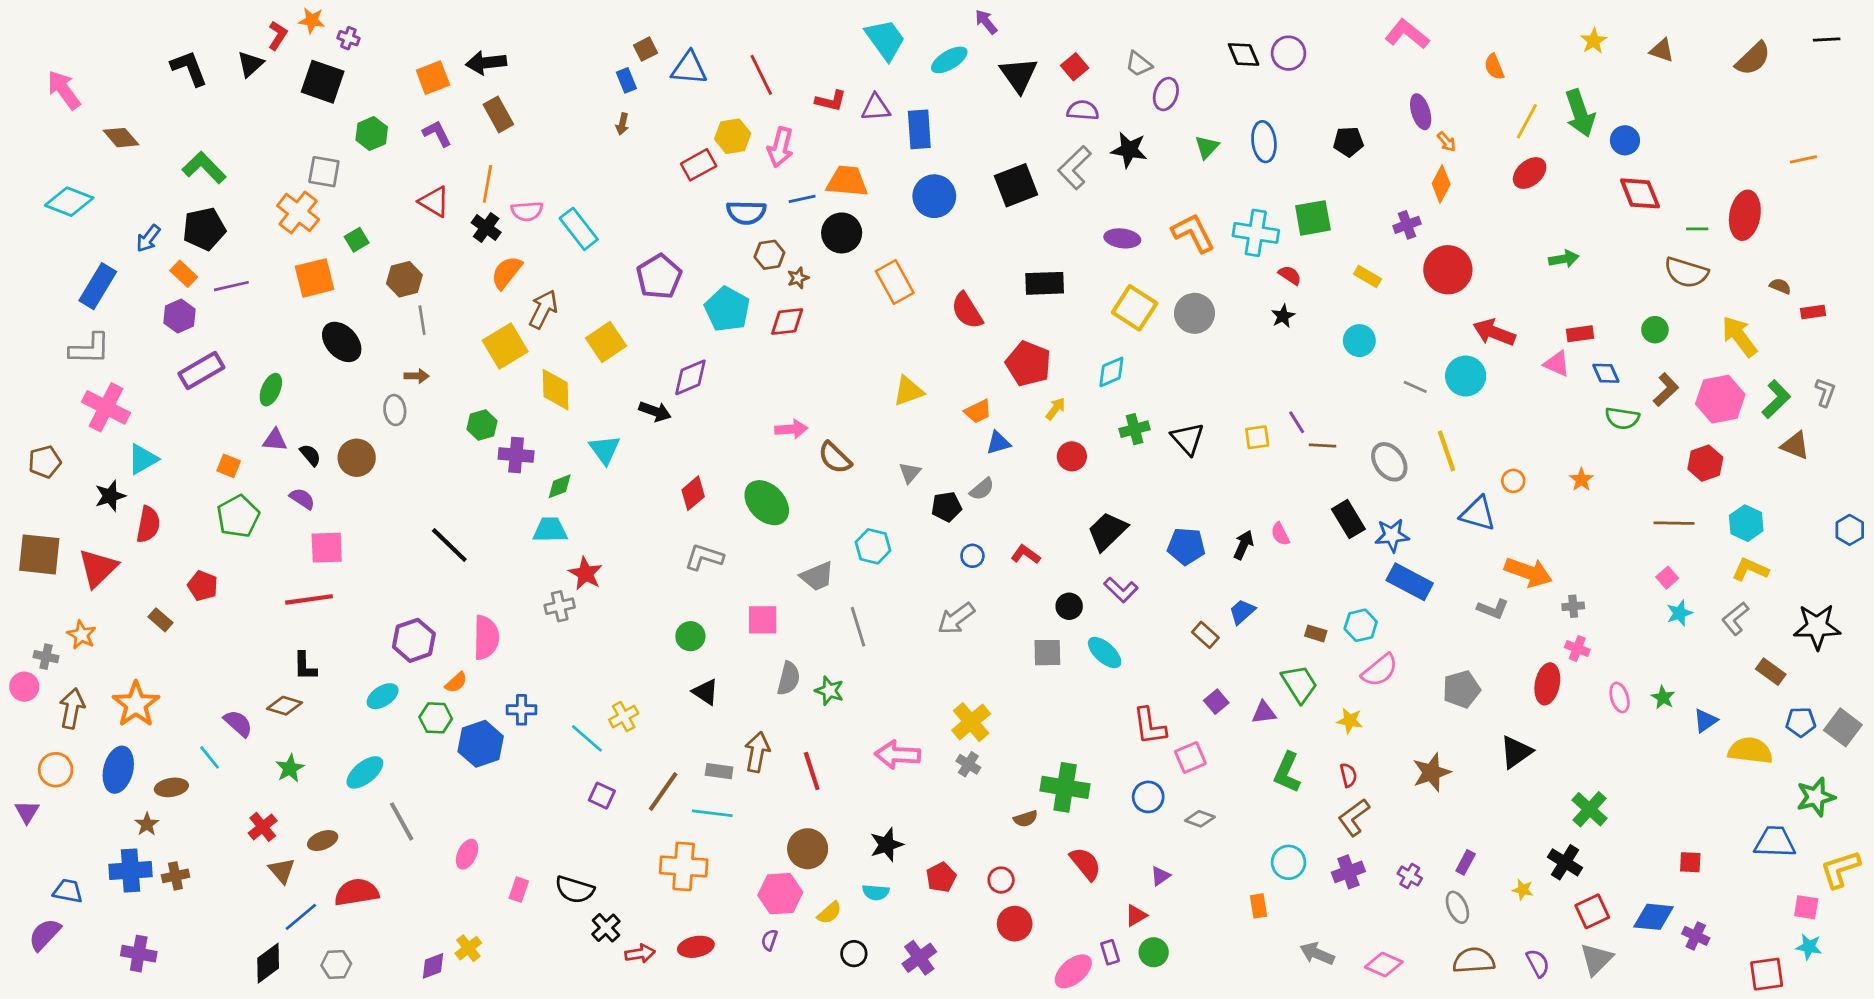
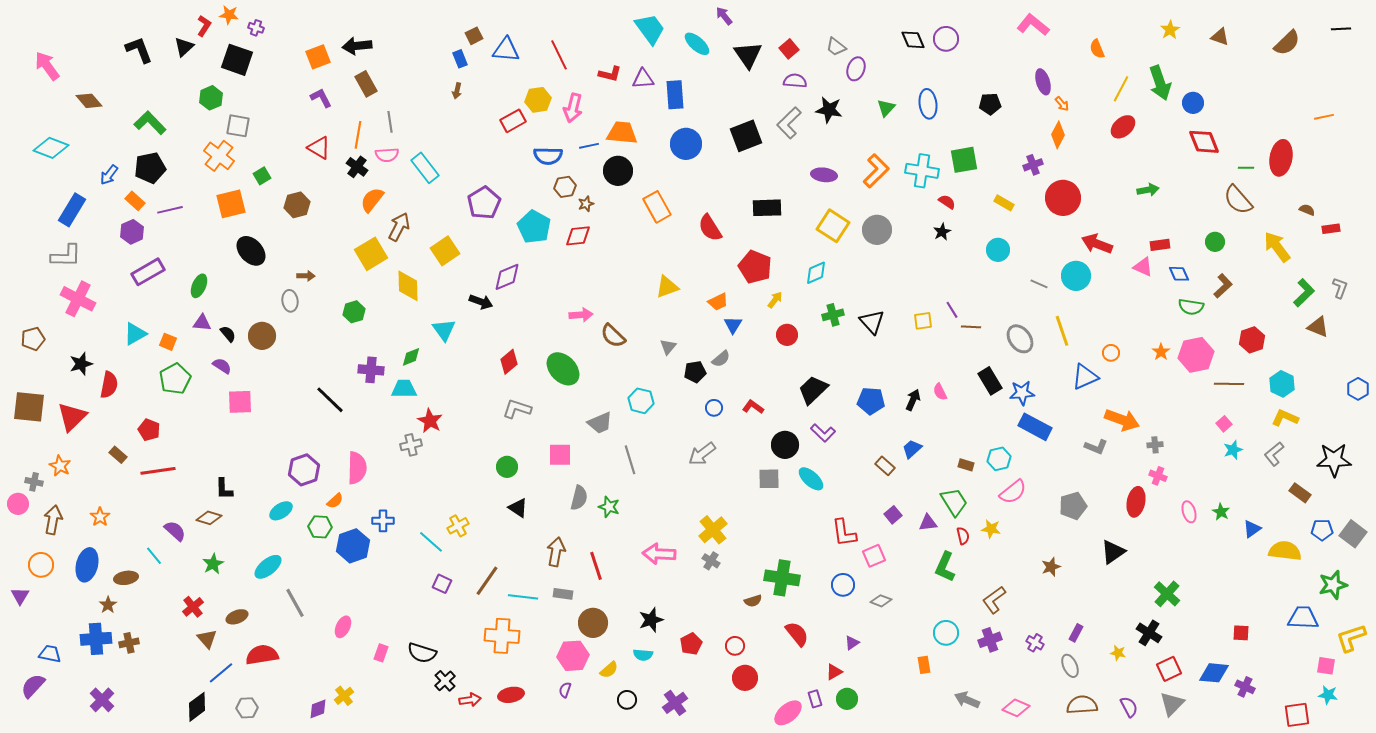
cyan ellipse: (949, 60) -> (697, 44), turned 72
green hexagon: (372, 134) -> (211, 98), moved
orange L-shape: (1193, 233) -> (876, 171), turned 72
brown semicircle: (1686, 272) -> (1238, 200), turned 32
gray line: (422, 320) -> (390, 122), moved
pink hexagon: (1720, 399) -> (1196, 355), moved
blue triangle: (998, 443) -> (733, 325), turned -42
purple cross: (516, 455) -> (371, 370), moved
cyan triangle: (143, 459) -> (135, 334), moved
blue triangle: (1478, 514) -> (1085, 377), turned -40
red line: (309, 599) -> (158, 471), moved
black circle: (1069, 606) -> (785, 445), size x1.4
orange star: (136, 704) -> (100, 517), size x0.6
gray rectangle: (719, 771) -> (563, 594), moved
brown star: (1432, 772) -> (1051, 567), size x0.7
red semicircle: (1348, 775) -> (963, 536), moved
purple cross: (139, 954) -> (102, 700), turned 35

